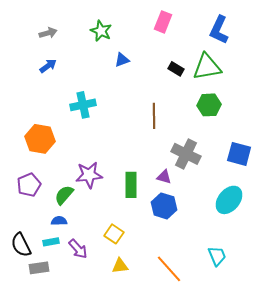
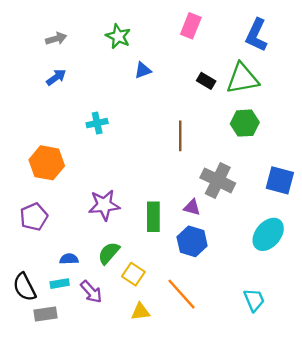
cyan cross: (83, 105) -> (97, 123), size x0.7
green semicircle: (64, 195) -> (109, 253), moved
orange line: (169, 269) -> (181, 294), moved

